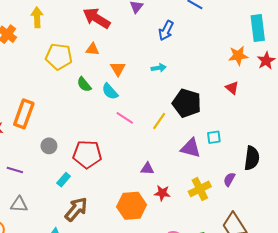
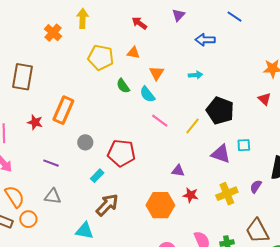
red arrow: (96, 18) -> (139, 23), size x0.6
blue arrow: (166, 31) -> (205, 40), turned 60

